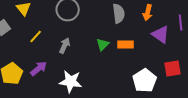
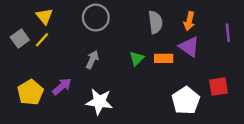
purple triangle: (161, 35) -> (189, 47), moved
yellow line: (36, 37) -> (42, 40), moved

